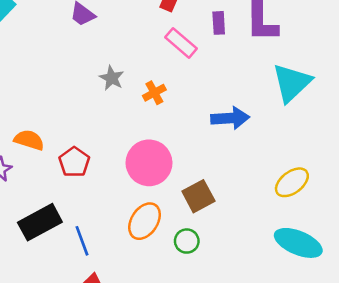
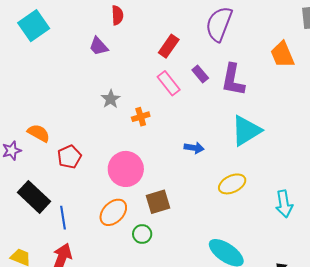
purple rectangle: (219, 23) -> (200, 74), turned -48
blue arrow: (230, 118) -> (194, 148), size x0.7
yellow ellipse: (292, 182) -> (232, 184), moved
black rectangle: (40, 222) -> (34, 197), turned 60

